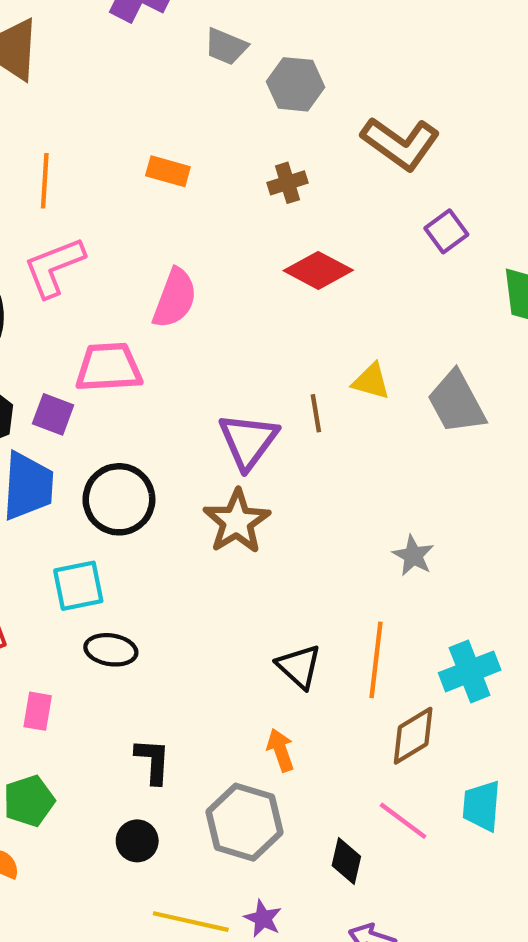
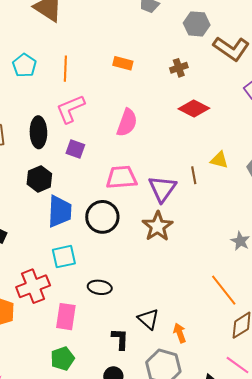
gray hexagon: (295, 84) -> (197, 24), moved
pink trapezoid: (109, 367) -> (122, 177), moved
purple square: (53, 414) -> (75, 149), moved
cyan square: (78, 586) -> (64, 257), moved
orange line: (376, 660) -> (224, 290), turned -44
black triangle: (299, 666) -> (148, 319), moved
pink rectangle: (38, 711) -> (66, 317), size x1.5

